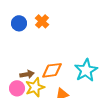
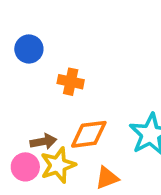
orange cross: (42, 21) -> (71, 82), moved, turned -32

